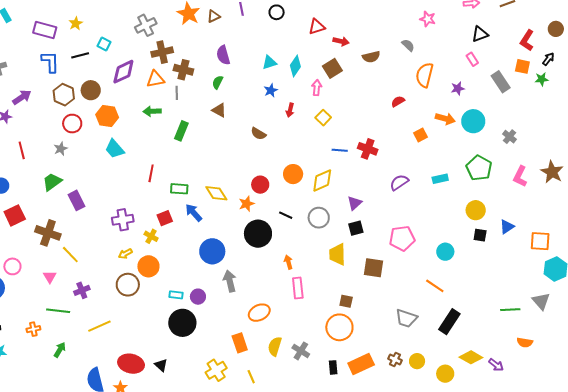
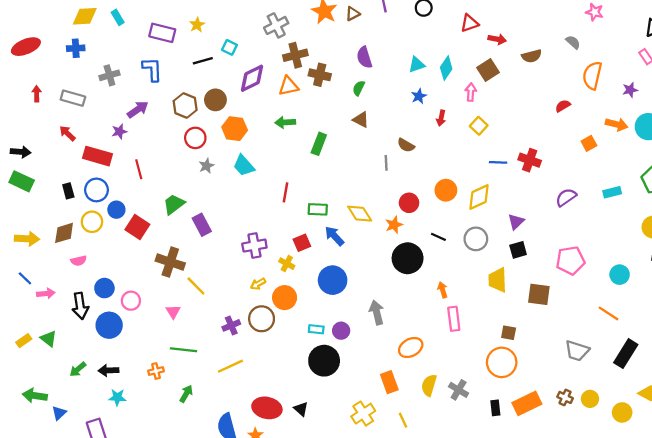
blue L-shape: (50, 62) -> (152, 69), moved
gray line: (177, 93) -> (386, 163), moved
gray star: (61, 149) -> (206, 166), moved
red square: (15, 215) -> (137, 227), moved, turned -30
blue circle: (212, 251) -> (333, 280), moved
purple cross: (82, 290) -> (231, 325), moved

